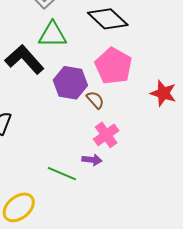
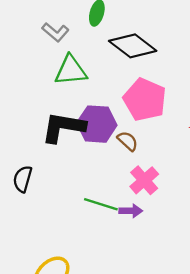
black L-shape: (24, 59) -> (63, 127), moved, turned -33
green line: (62, 174) -> (101, 204), moved

